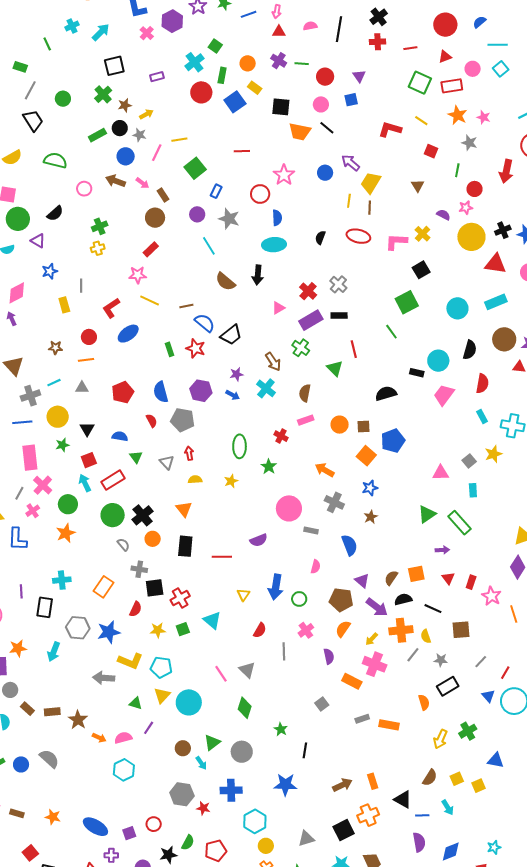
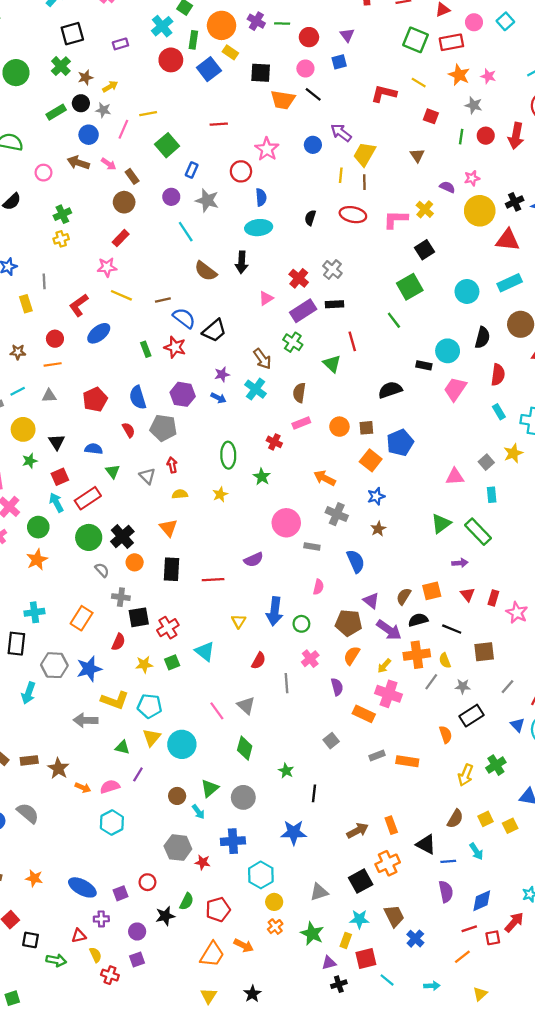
orange circle: (248, 63) -> (222, 25), size x1.6
green circle: (63, 99) -> (16, 73), size x1.5
red circle: (475, 189) -> (486, 136), moved

